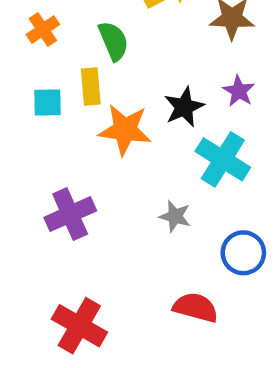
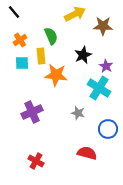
orange cross: (43, 30) -> (20, 40), moved
purple star: (239, 91) -> (106, 66), moved
black star: (184, 107) -> (83, 55), moved
red cross: (79, 326) -> (36, 161), size x0.7

